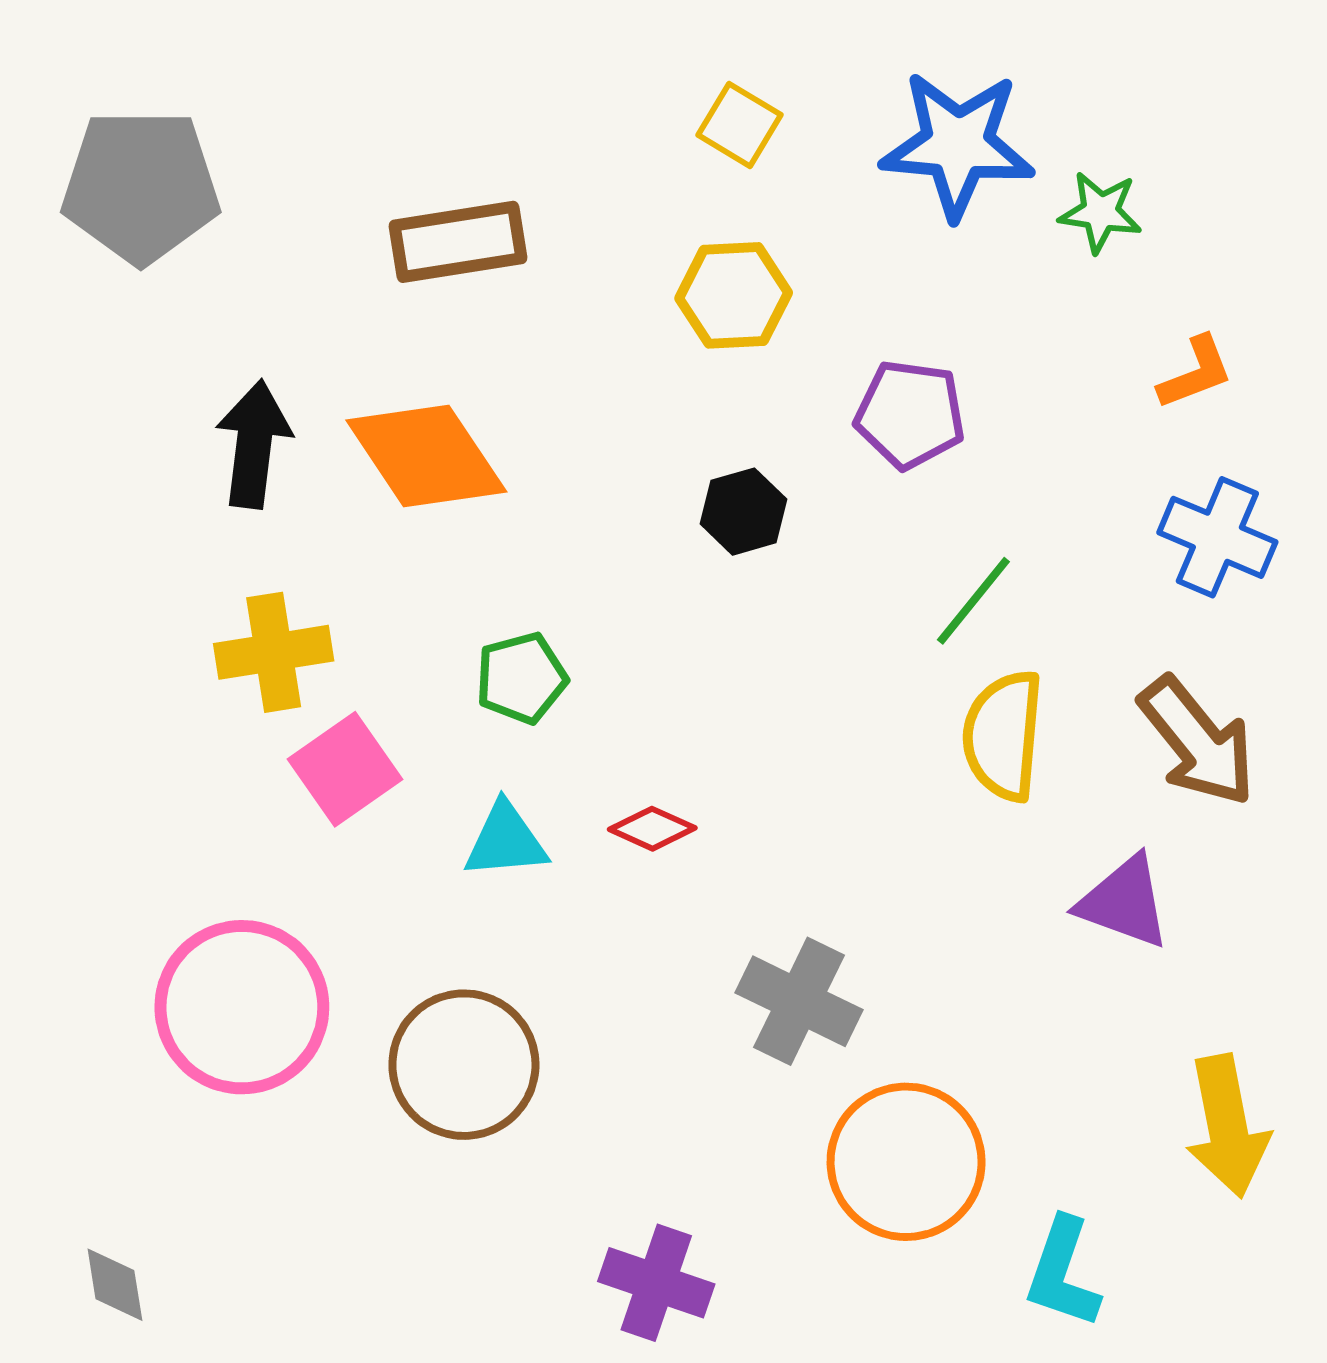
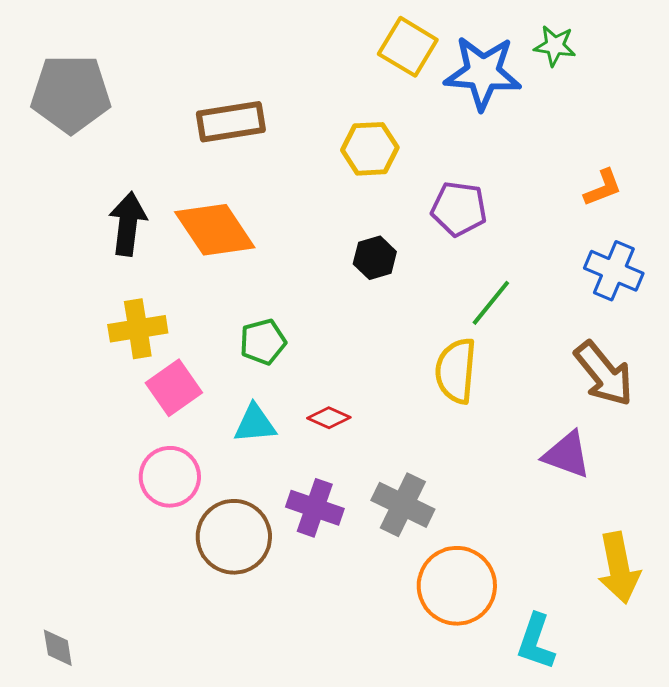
yellow square: (740, 125) -> (408, 47), moved, size x1.4
green star: (1100, 212) -> (555, 46), moved
yellow semicircle: (1003, 736) -> (456, 371), moved
pink circle: (242, 1007) -> (170, 477), moved, size x0.7
purple cross: (656, 1283) -> (315, 508), moved

